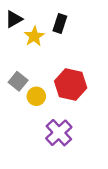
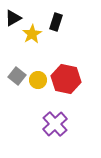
yellow circle: (36, 96) -> (38, 80), moved

